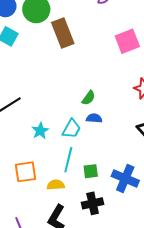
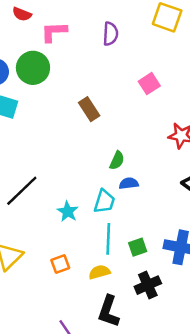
brown rectangle: (63, 33) -> (89, 109), moved, size x0.7
pink square: (127, 41) -> (149, 84), size x0.7
orange square: (25, 172) -> (60, 264), size x0.7

